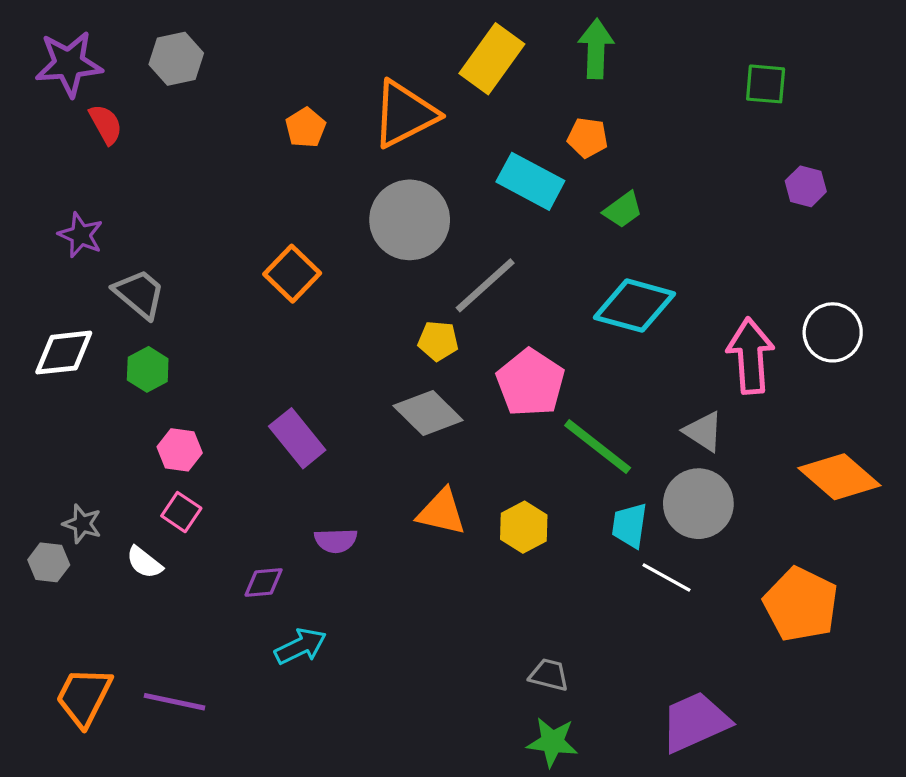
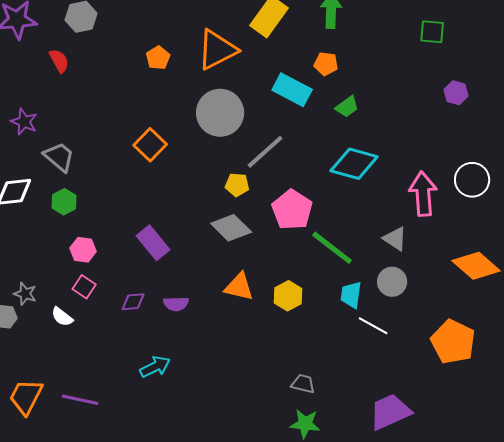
red semicircle: (106, 124) -> (59, 61), moved
gray circle: (698, 504) -> (392, 282), size x0.7
purple diamond: (264, 583) -> (133, 302), moved

